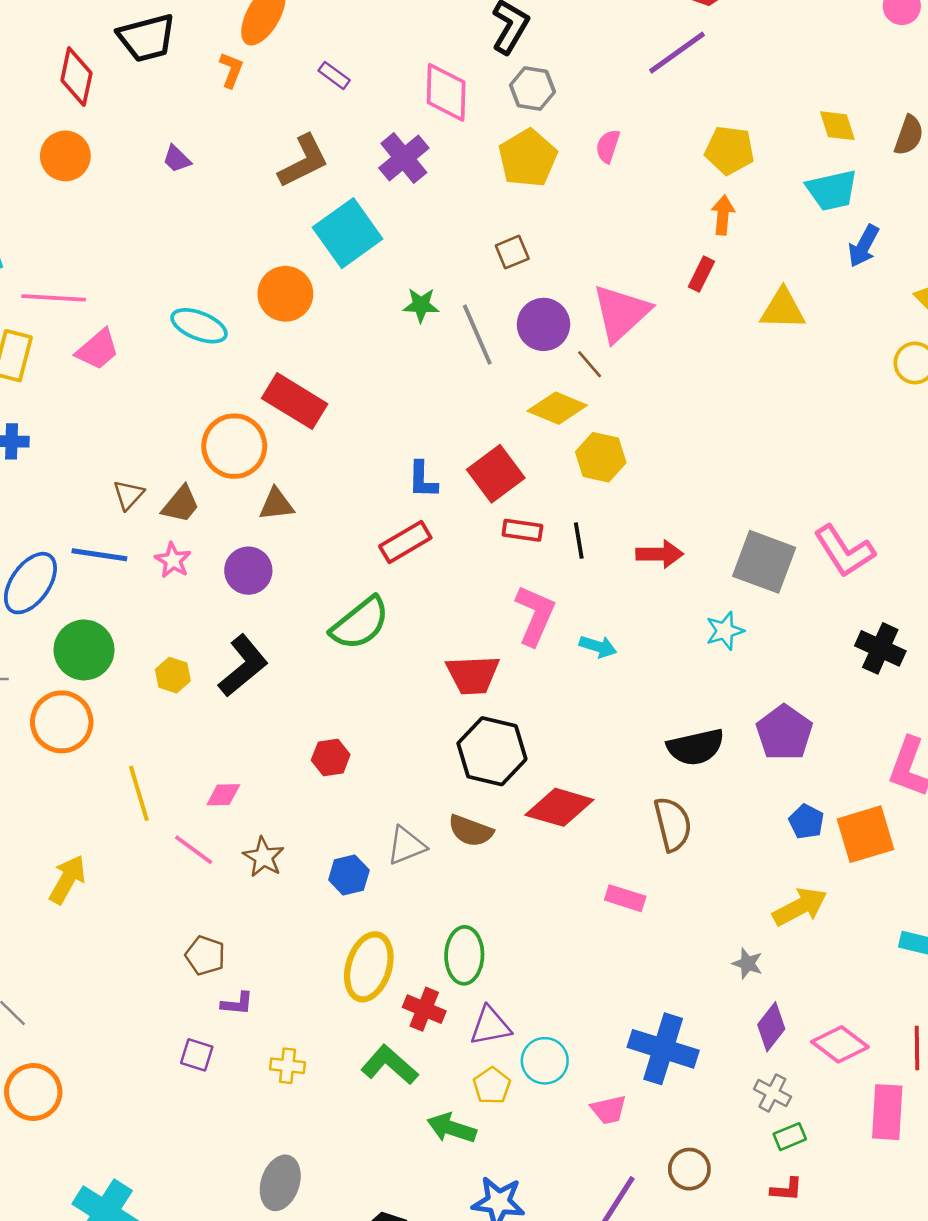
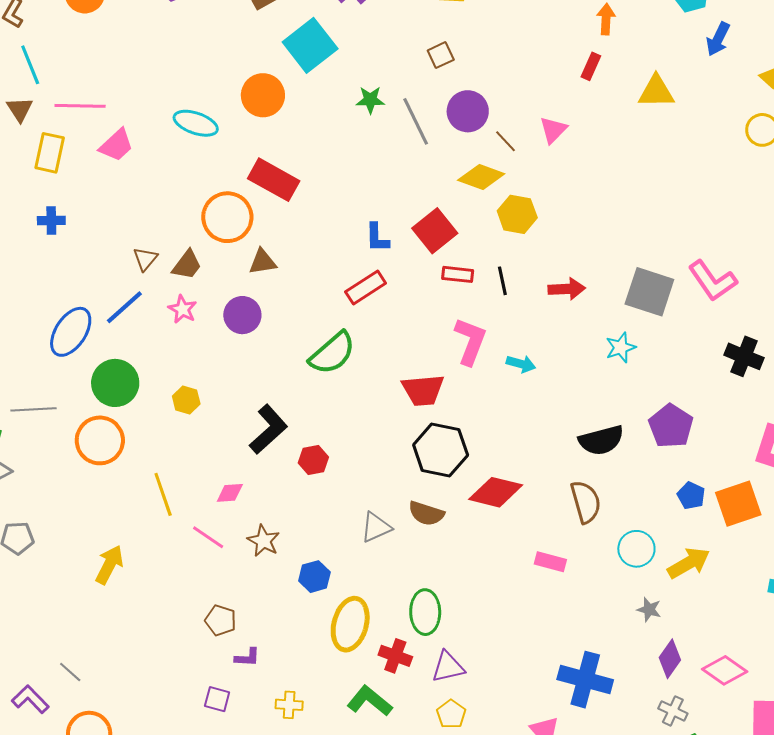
pink triangle: (621, 313) -> (553, 130), moved, size x0.6
blue line: (99, 555) -> (124, 307), turned -48
black L-shape: (243, 666) -> (268, 429), moved
blue hexagon: (349, 875) -> (314, 577), moved
cyan circle: (545, 1061) -> (636, 549), moved

